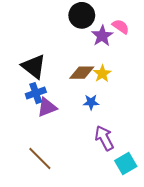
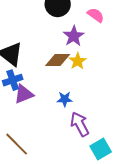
purple star: (102, 36) -> (74, 36), moved
blue star: (91, 102) -> (65, 99), moved

